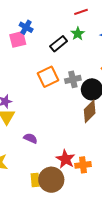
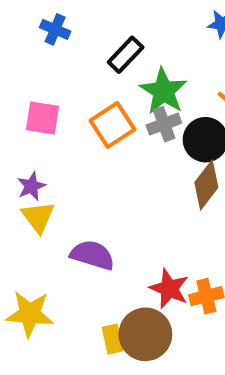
green star: (78, 34) -> (163, 91), moved, size x1.6
pink square: (18, 39) -> (42, 118), moved, turned 30
purple semicircle: (30, 138) -> (92, 255), size x1.5

